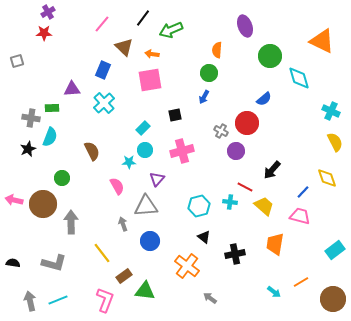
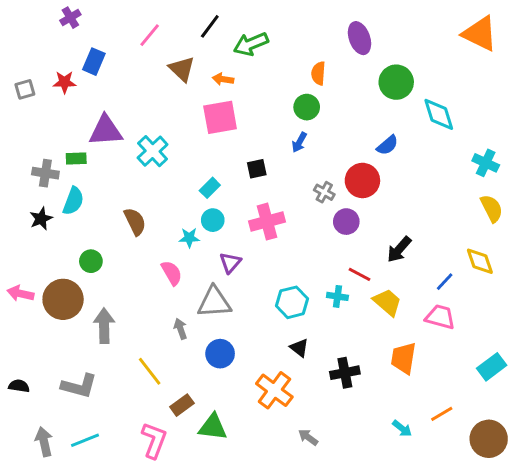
red star: (44, 33) -> (64, 82), moved
orange triangle: (322, 41) -> (480, 34), moved
blue rectangle: (103, 70) -> (94, 62), moved
purple triangle: (72, 89) -> (106, 131), size x1.4

